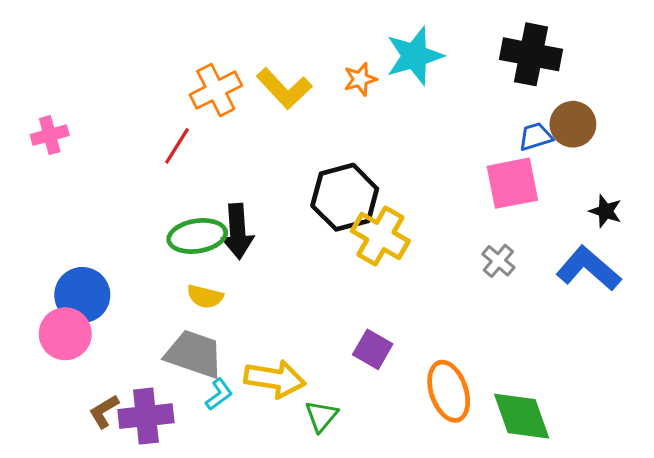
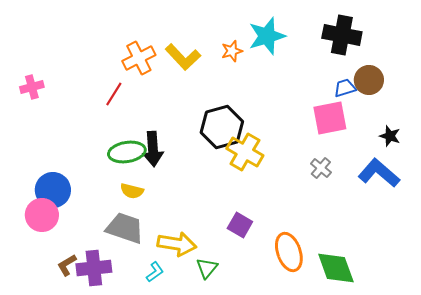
cyan L-shape: (219, 394) -> (155, 272), moved

